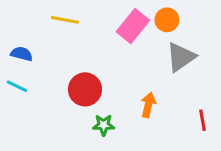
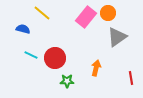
yellow line: (65, 20) -> (42, 13), turned 30
blue semicircle: (22, 54) -> (23, 29), moved
cyan line: (17, 86) -> (31, 55), moved

